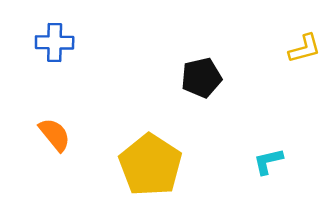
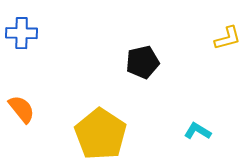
cyan L-shape: (268, 161) -> (198, 131), turned 44

